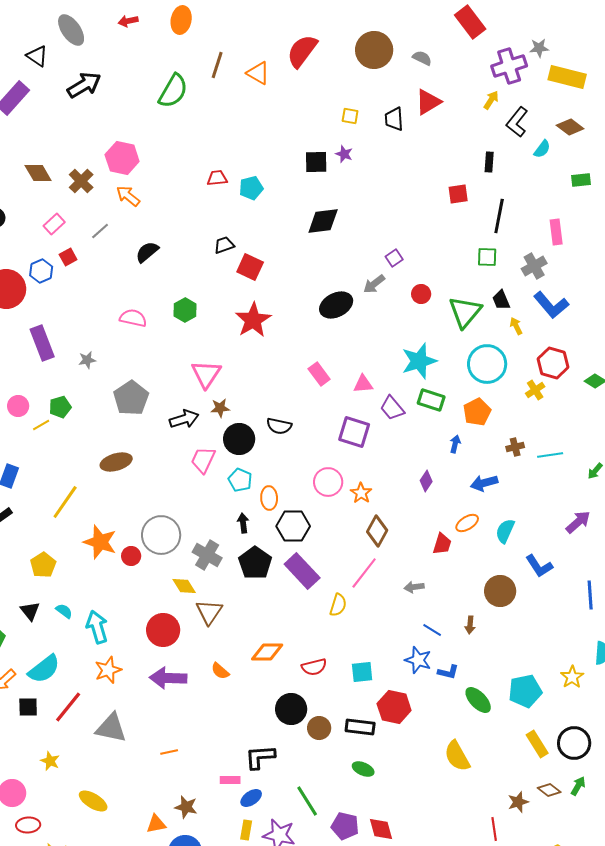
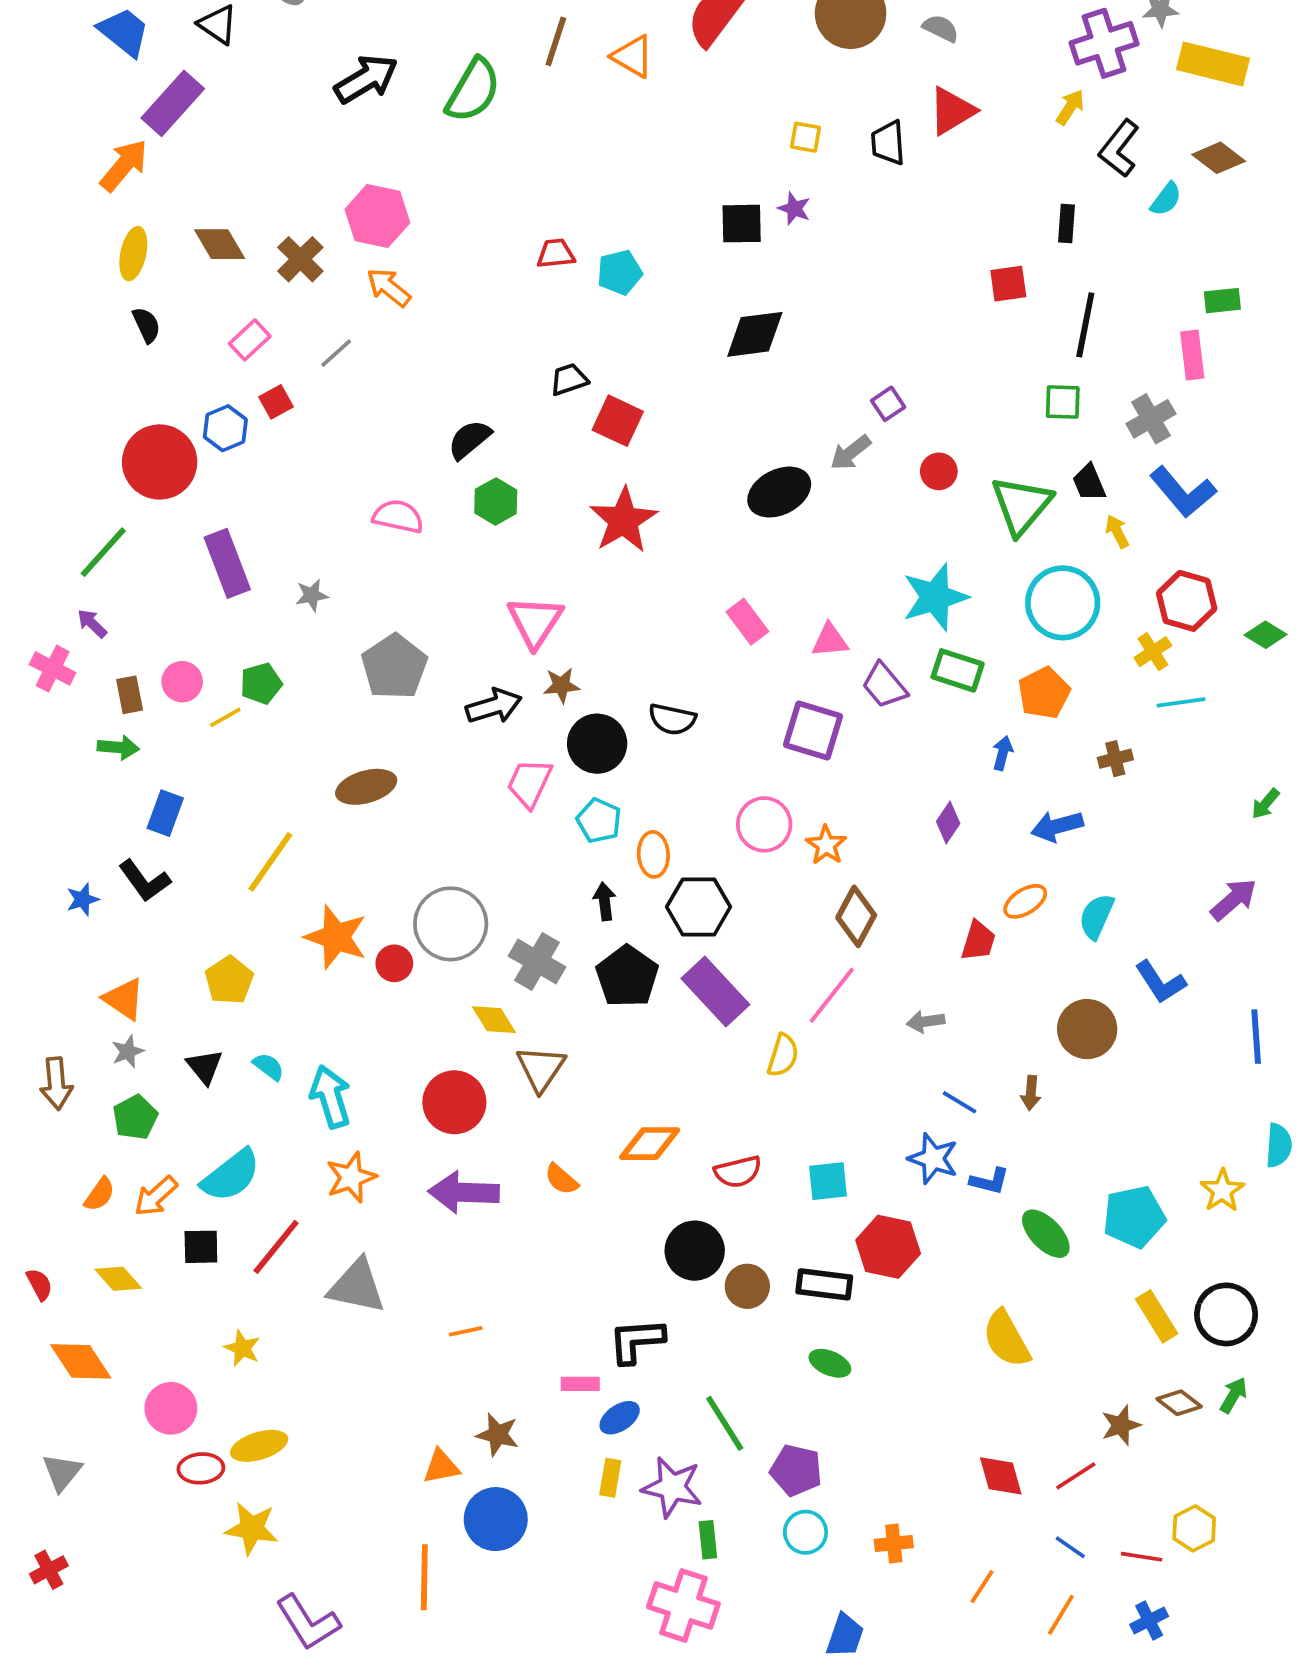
black arrow: (84, 85) -> (366, 79), moved
green rectangle: (581, 180) -> (1222, 301), moved
black semicircle: (147, 252) -> (469, 439), moved
cyan line: (550, 455) -> (1181, 702), moved
yellow ellipse: (93, 801) -> (259, 1446), moved, turned -48
red diamond: (381, 829) -> (1001, 1476), moved
red line: (494, 829) -> (1076, 1476), turned 65

